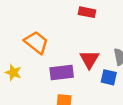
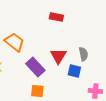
purple rectangle: (62, 73) -> (35, 67), turned 54

